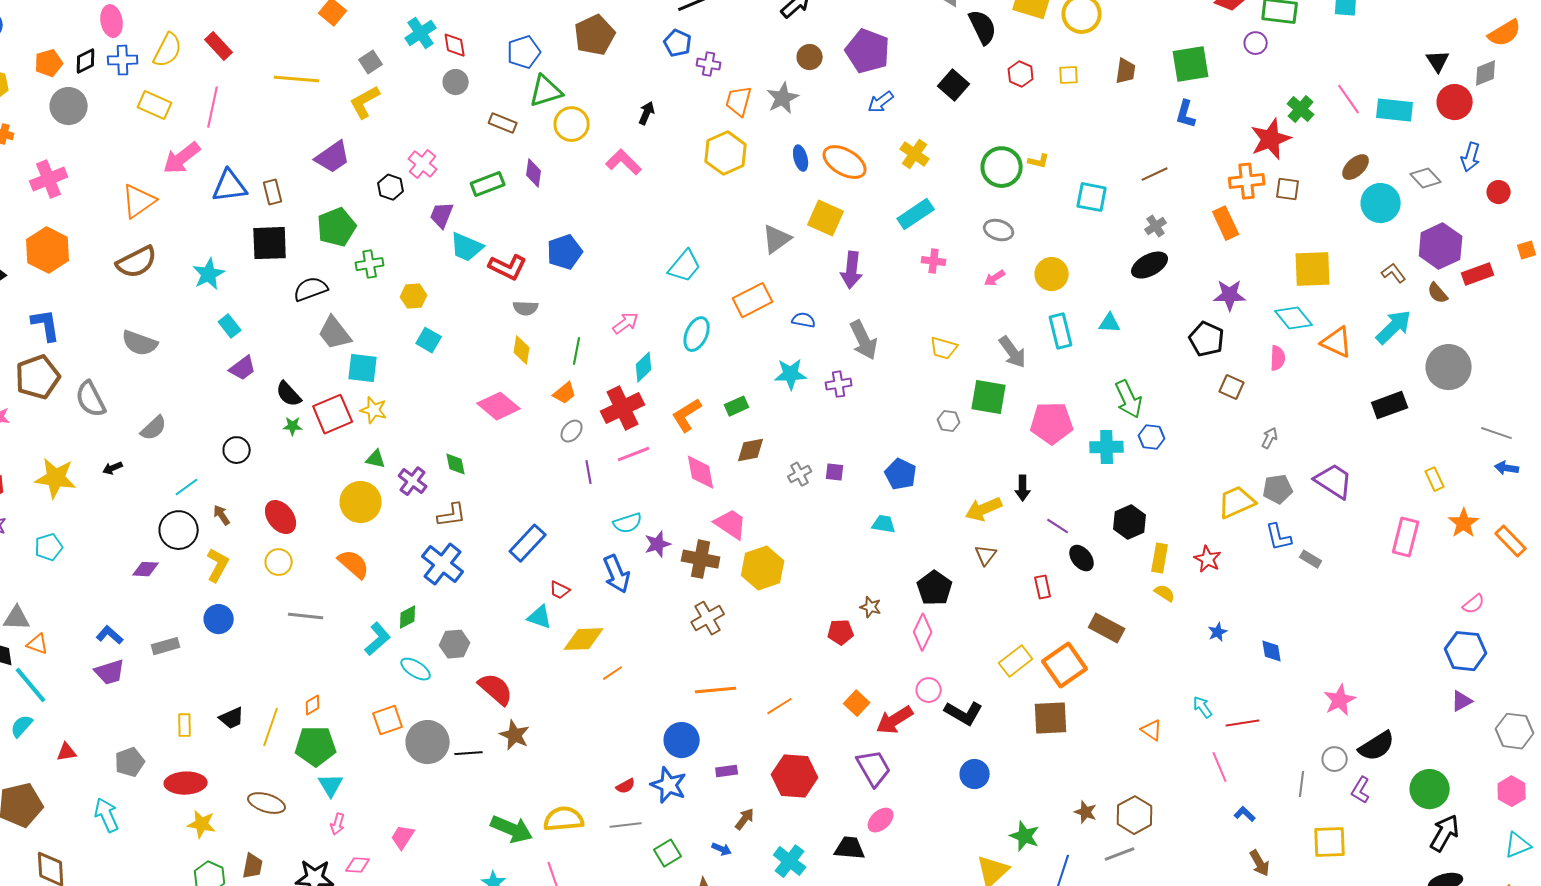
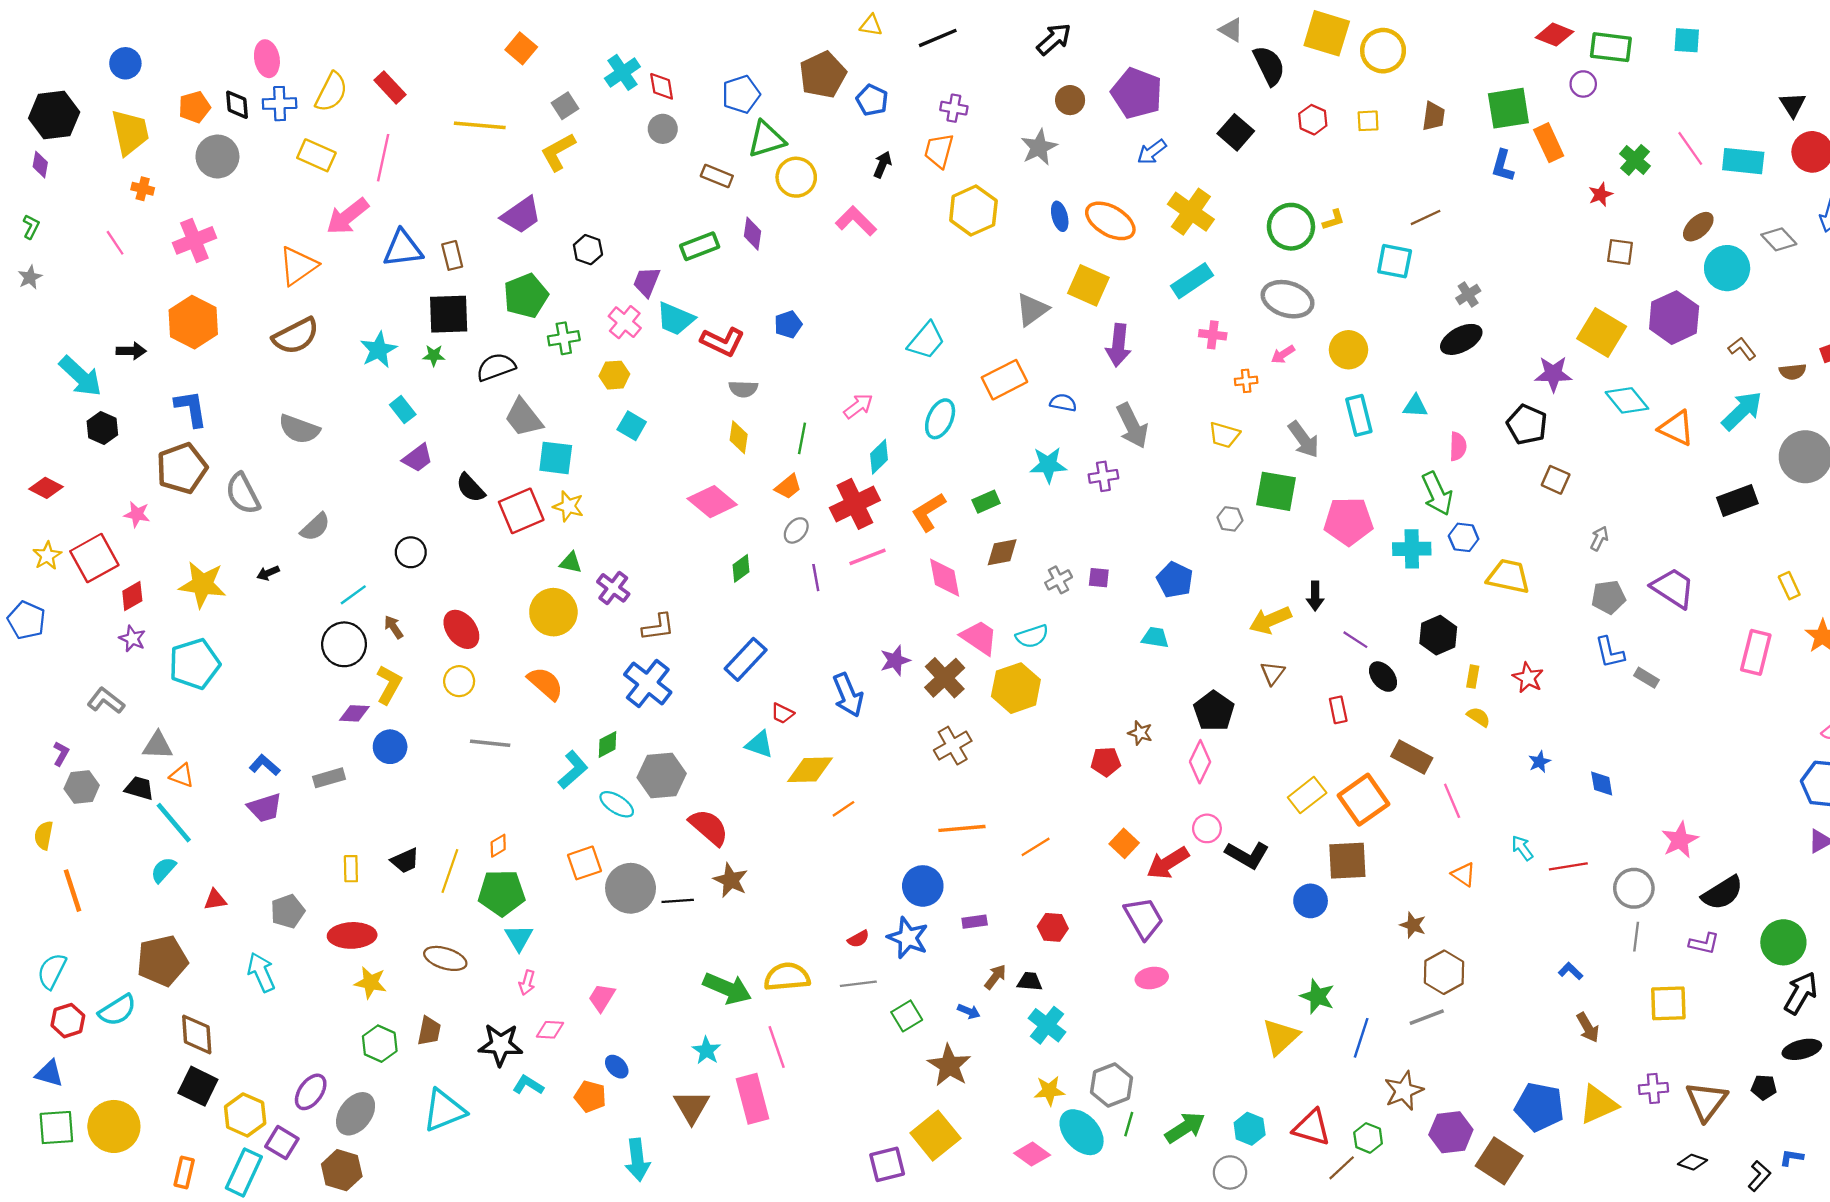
blue pentagon: (678, 43) -> (872, 100), moved
black diamond: (86, 61) -> (237, 105), turned -68
orange trapezoid: (739, 101) -> (939, 151), moved
red star: (1271, 139) -> (1600, 194), size x0.5
yellow cross: (915, 154) -> (1191, 212), size x1.4
yellow L-shape: (1039, 161) -> (1334, 220), turned -30
pink cross: (423, 164) -> (625, 322), moved
brown line: (1155, 174) -> (1426, 217), moved
orange cross: (1247, 181) -> (1246, 381), moved, size x0.6
orange rectangle: (1226, 223) -> (1549, 143), moved
gray ellipse: (999, 230) -> (1288, 299), size x1.5
purple hexagon: (1441, 246) -> (1674, 318), moved
blue pentagon: (565, 252) -> (788, 324), size x0.7
yellow square: (1313, 269) -> (1602, 333), moved, turned 33
brown semicircle: (1438, 293) -> (1793, 372), turned -55
pink semicircle: (1278, 358) -> (1458, 446), moved
green star: (293, 426) -> (434, 356), moved
green diamond: (456, 464) -> (741, 568), moved, turned 65
yellow trapezoid: (1237, 502) -> (1508, 576), moved, turned 36
cyan semicircle: (628, 523) -> (1032, 636), moved
cyan pentagon: (49, 547) -> (194, 664), size x1.6
yellow rectangle: (1160, 558) -> (1473, 677), size x0.7
brown cross: (701, 559) -> (945, 678), turned 36
purple diamond: (146, 569) -> (354, 713), moved
gray hexagon: (455, 644) -> (662, 775), size x1.4
gray circle: (1335, 759) -> (1634, 888), moved, size x1.4
pink line: (1220, 767) -> (1452, 801), moved
blue circle: (975, 774) -> (1311, 901), moved
red hexagon: (795, 776) -> (1053, 927), size x0.6
purple L-shape: (1361, 790) -> (1704, 943), turned -108
brown star: (1086, 812) -> (1413, 925), moved
pink ellipse: (881, 820) -> (1152, 978), turned 32
black trapezoid: (850, 848) -> (1030, 981), moved, size x0.7

